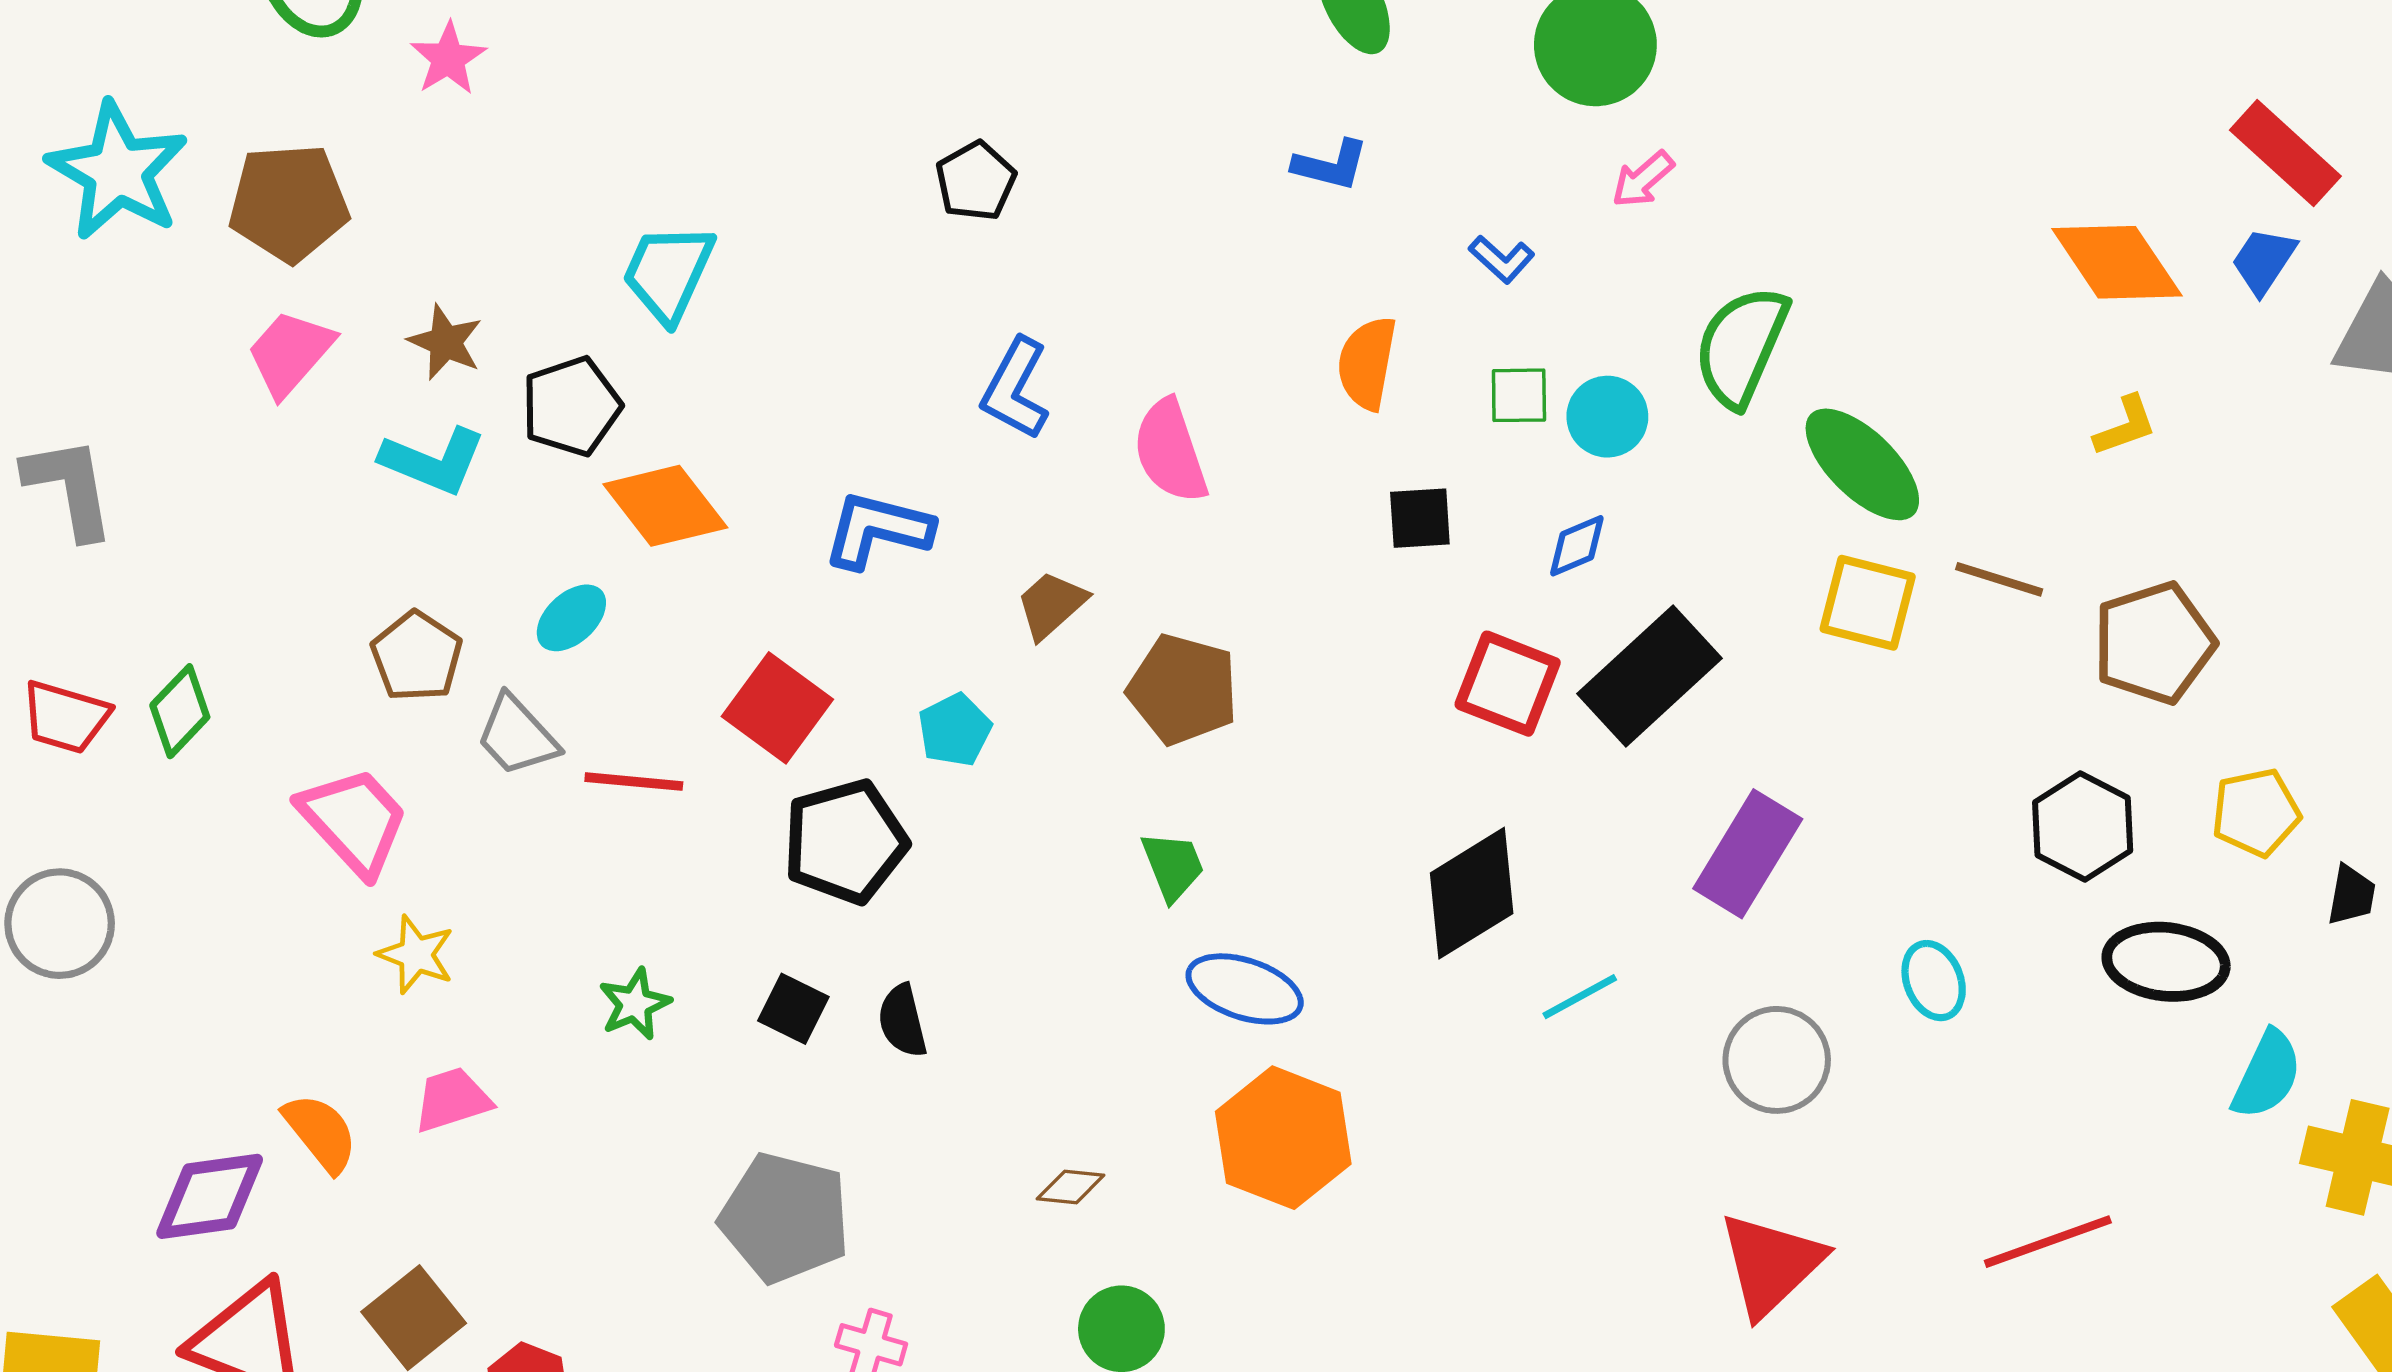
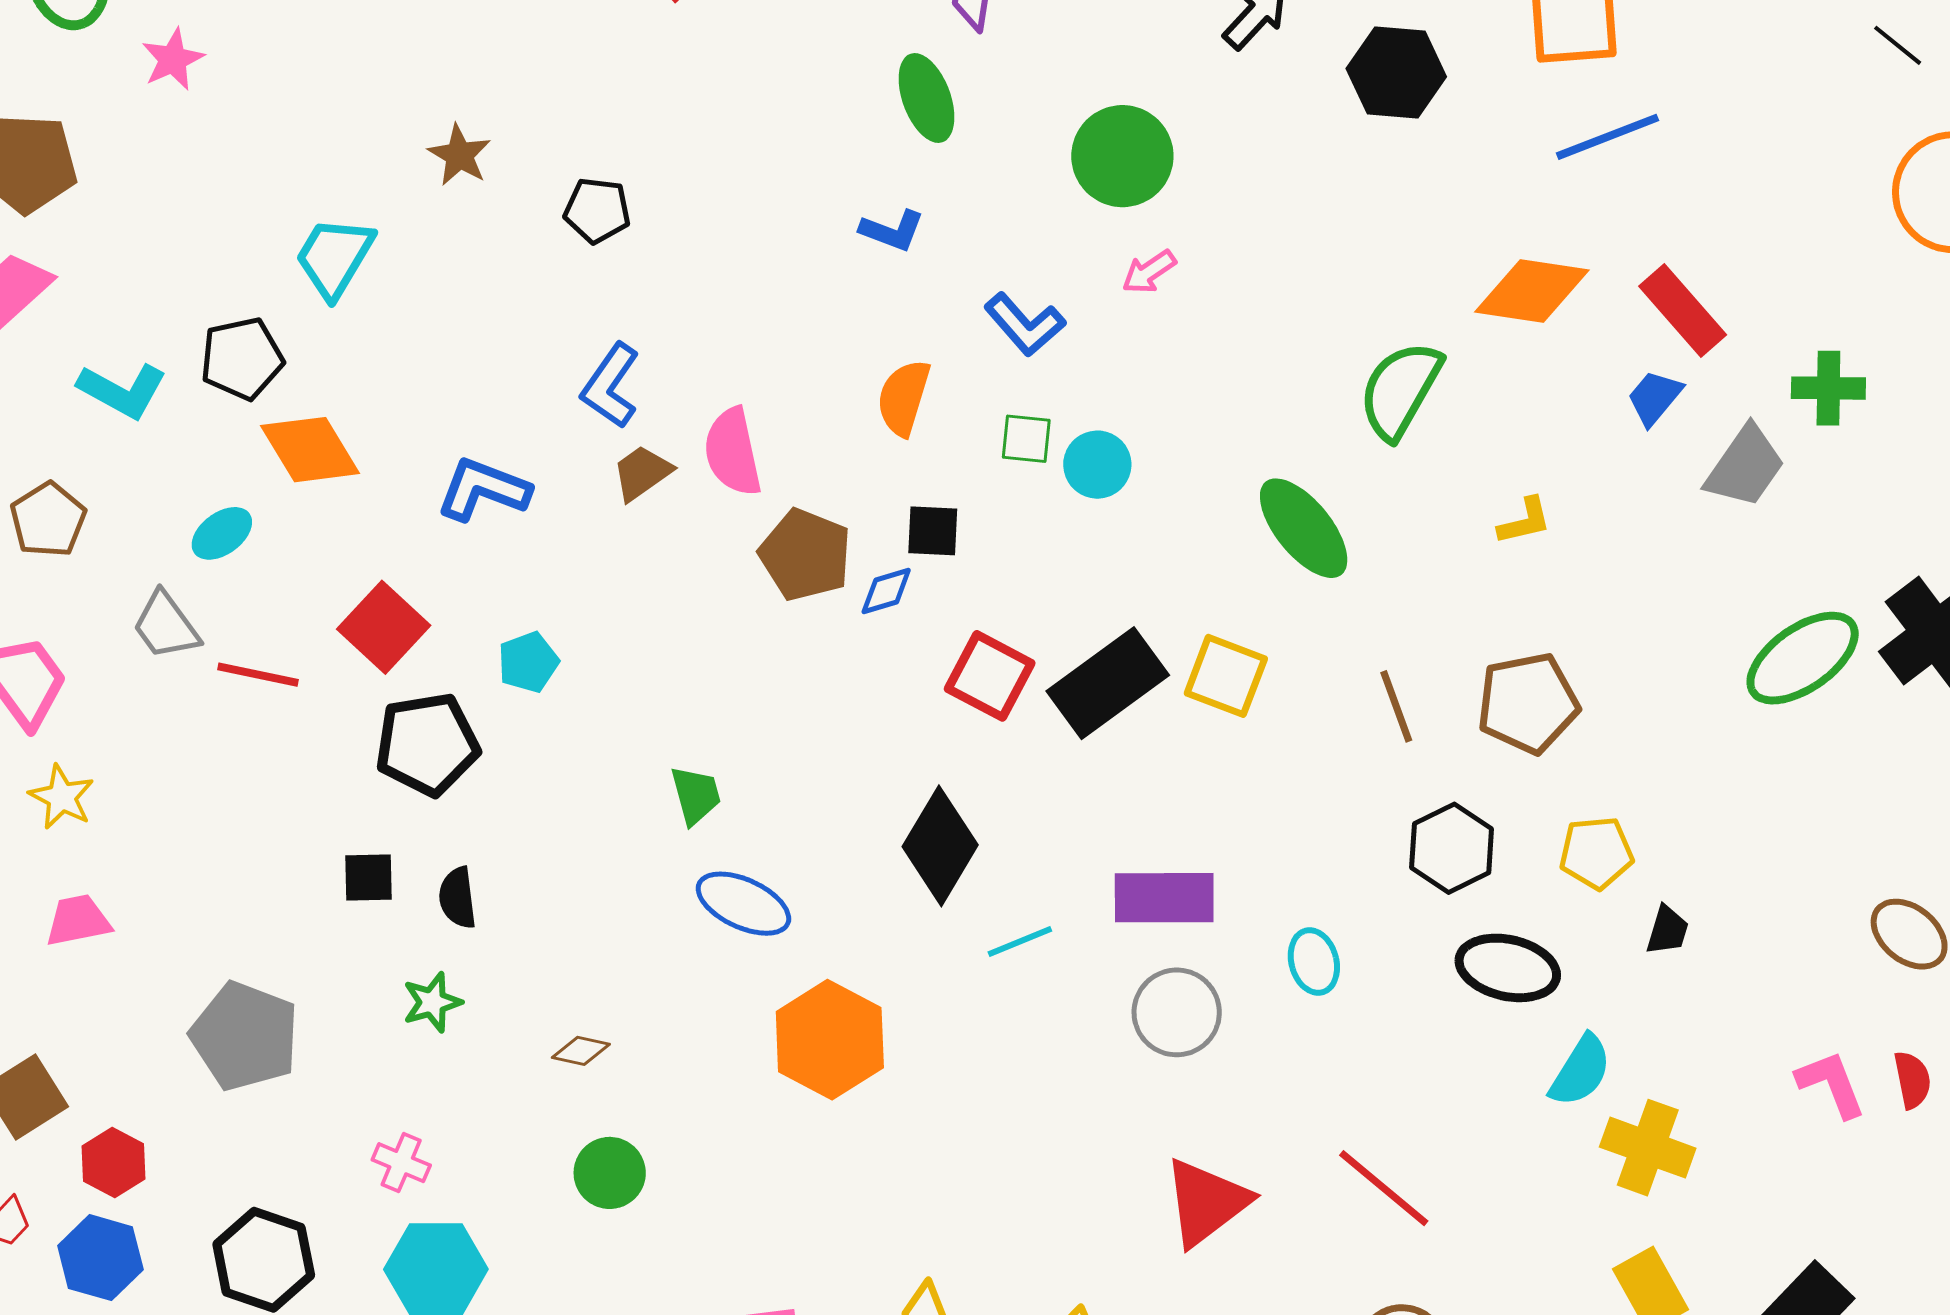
black pentagon: (976, 181) -> (597, 210), turned 30
blue L-shape: (1502, 259) -> (1025, 324), size x1.5
orange diamond: (2117, 262) -> (1532, 291), moved, turned -54
brown star: (445, 342) -> (459, 155), moved
green semicircle: (1741, 346) -> (1400, 390), moved
blue diamond: (1577, 546) -> (886, 591), moved
brown line: (1999, 579) -> (1396, 706), moved, turned 46
yellow square: (1868, 603) -> (1226, 676), moved
brown trapezoid: (1051, 605) -> (642, 473), moved
brown pentagon: (417, 656) -> (48, 520), moved
brown pentagon: (1183, 689) -> (805, 555), moved
purple rectangle: (1748, 854) -> (1164, 898), moved, turned 52
black diamond: (1472, 893) -> (940, 846), turned -34
green star: (635, 1004) -> (432, 1002), moved
black square: (793, 1009) -> (369, 877), turned -34
orange hexagon: (1283, 1138) -> (830, 1040), moved
gray pentagon: (785, 1218) -> (245, 1036), moved
red line: (2048, 1242) -> (1384, 1188), turned 53
red triangle: (1771, 1264) -> (1206, 1202), moved

